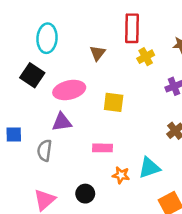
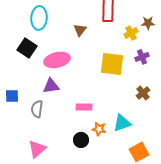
yellow cross: (146, 57) -> (131, 33), moved
yellow square: (114, 102) -> (112, 64), moved, size x1.4
black circle: (85, 194) -> (81, 140), moved

